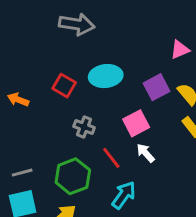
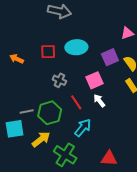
red square: (64, 86) -> (48, 52), turned -35
gray line: (22, 173) -> (27, 111), moved

